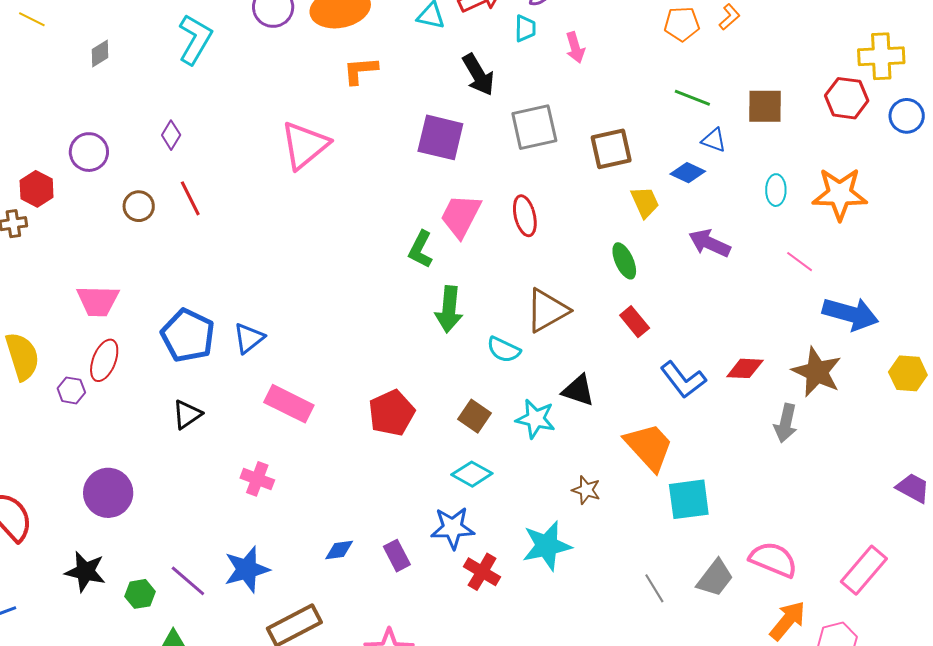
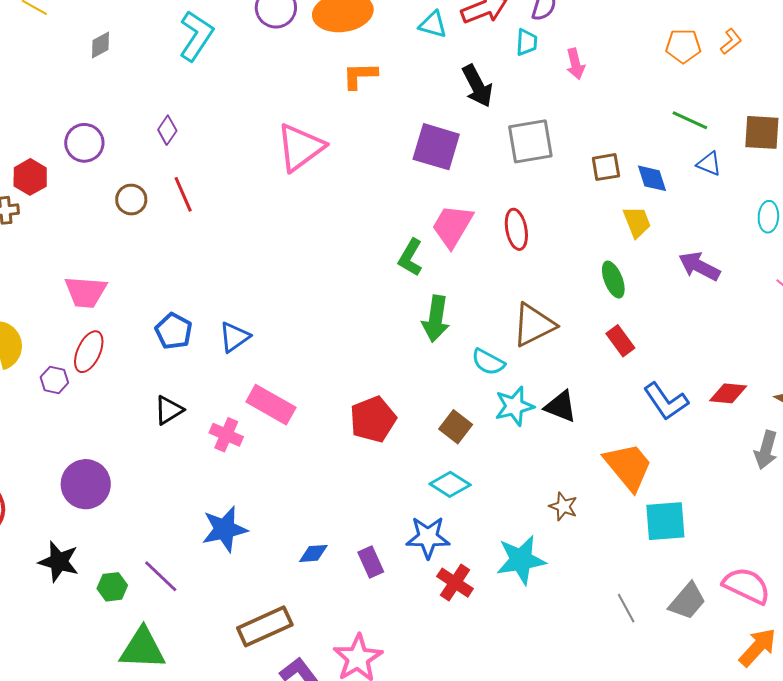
brown square: (611, 149) -> (606, 167), size x0.7
blue diamond: (688, 173) -> (652, 178), moved, turned 44
blue pentagon: (188, 335) -> (174, 331), size x0.7
cyan star: (535, 419) -> (514, 406), moved, turned -30
pink cross: (257, 479) -> (226, 435), moved
blue star: (247, 569) -> (225, 529), moved

